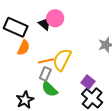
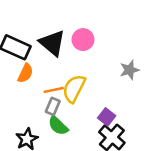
pink circle: (55, 18) -> (83, 40), moved
black triangle: (45, 24) -> (52, 43), size x1.6

